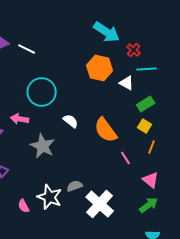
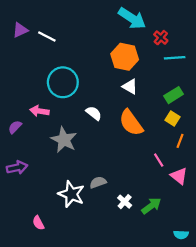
white triangle: (127, 83) -> (130, 87), moved
pink line: (126, 158) -> (159, 160), moved
white cross: (100, 204) -> (125, 202), size x0.5
green arrow: (149, 205) -> (151, 206), moved
pink semicircle: (24, 206) -> (38, 223), moved

